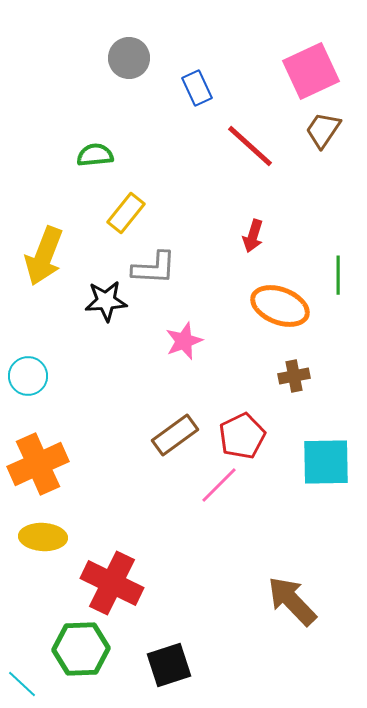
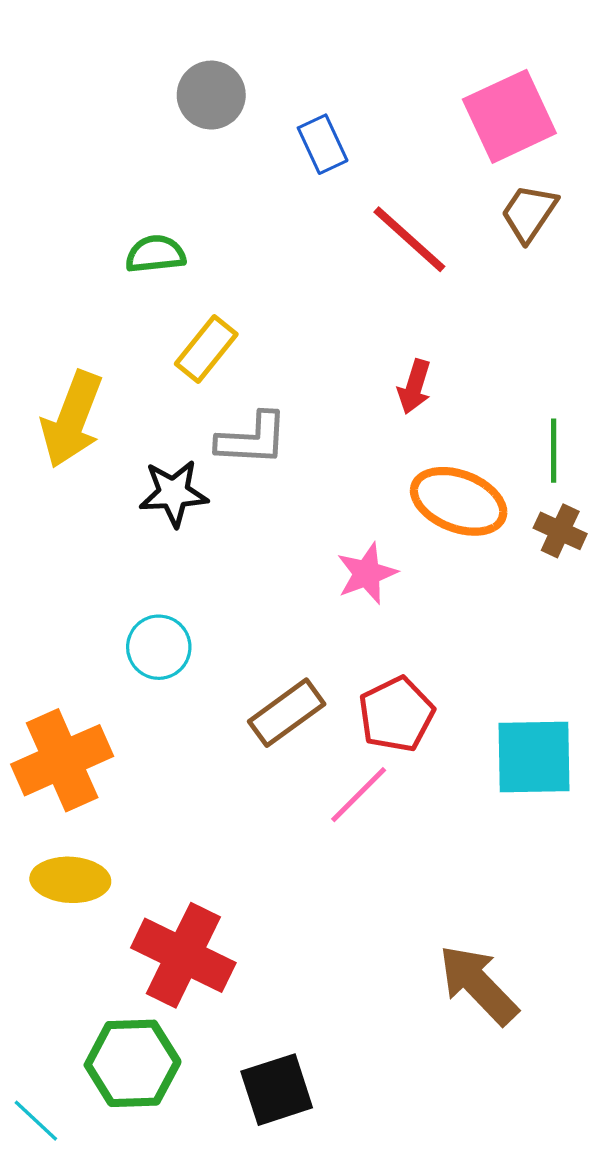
pink star: (184, 341) -> (367, 573), moved
cyan circle: (28, 376) -> (159, 647), moved
brown cross: (294, 376) -> (560, 531), moved, turned 36

